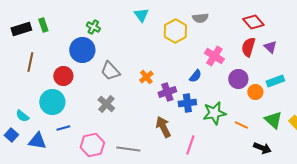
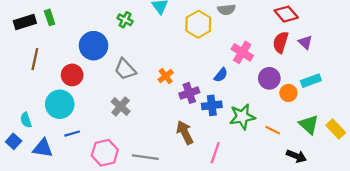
green cross: (93, 27) -> (125, 20), moved
cyan semicircle: (22, 116) -> (26, 120), turned 32

